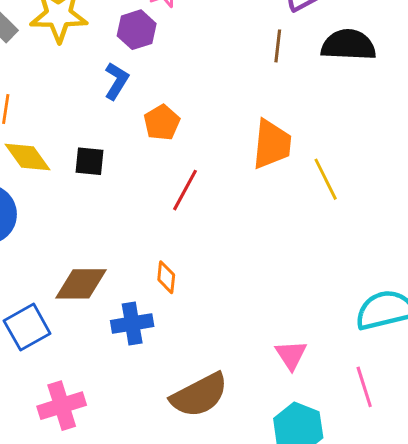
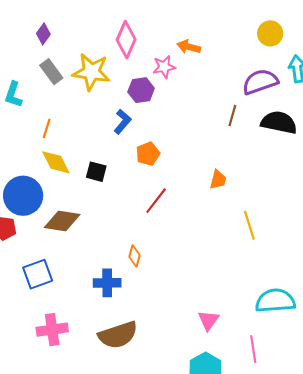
orange trapezoid: (272, 144) -> (218, 180), size x0.6
yellow line: (326, 179) -> (249, 225), moved
brown diamond: (81, 284) -> (62, 221), moved
brown semicircle: (199, 395) -> (118, 335), moved

